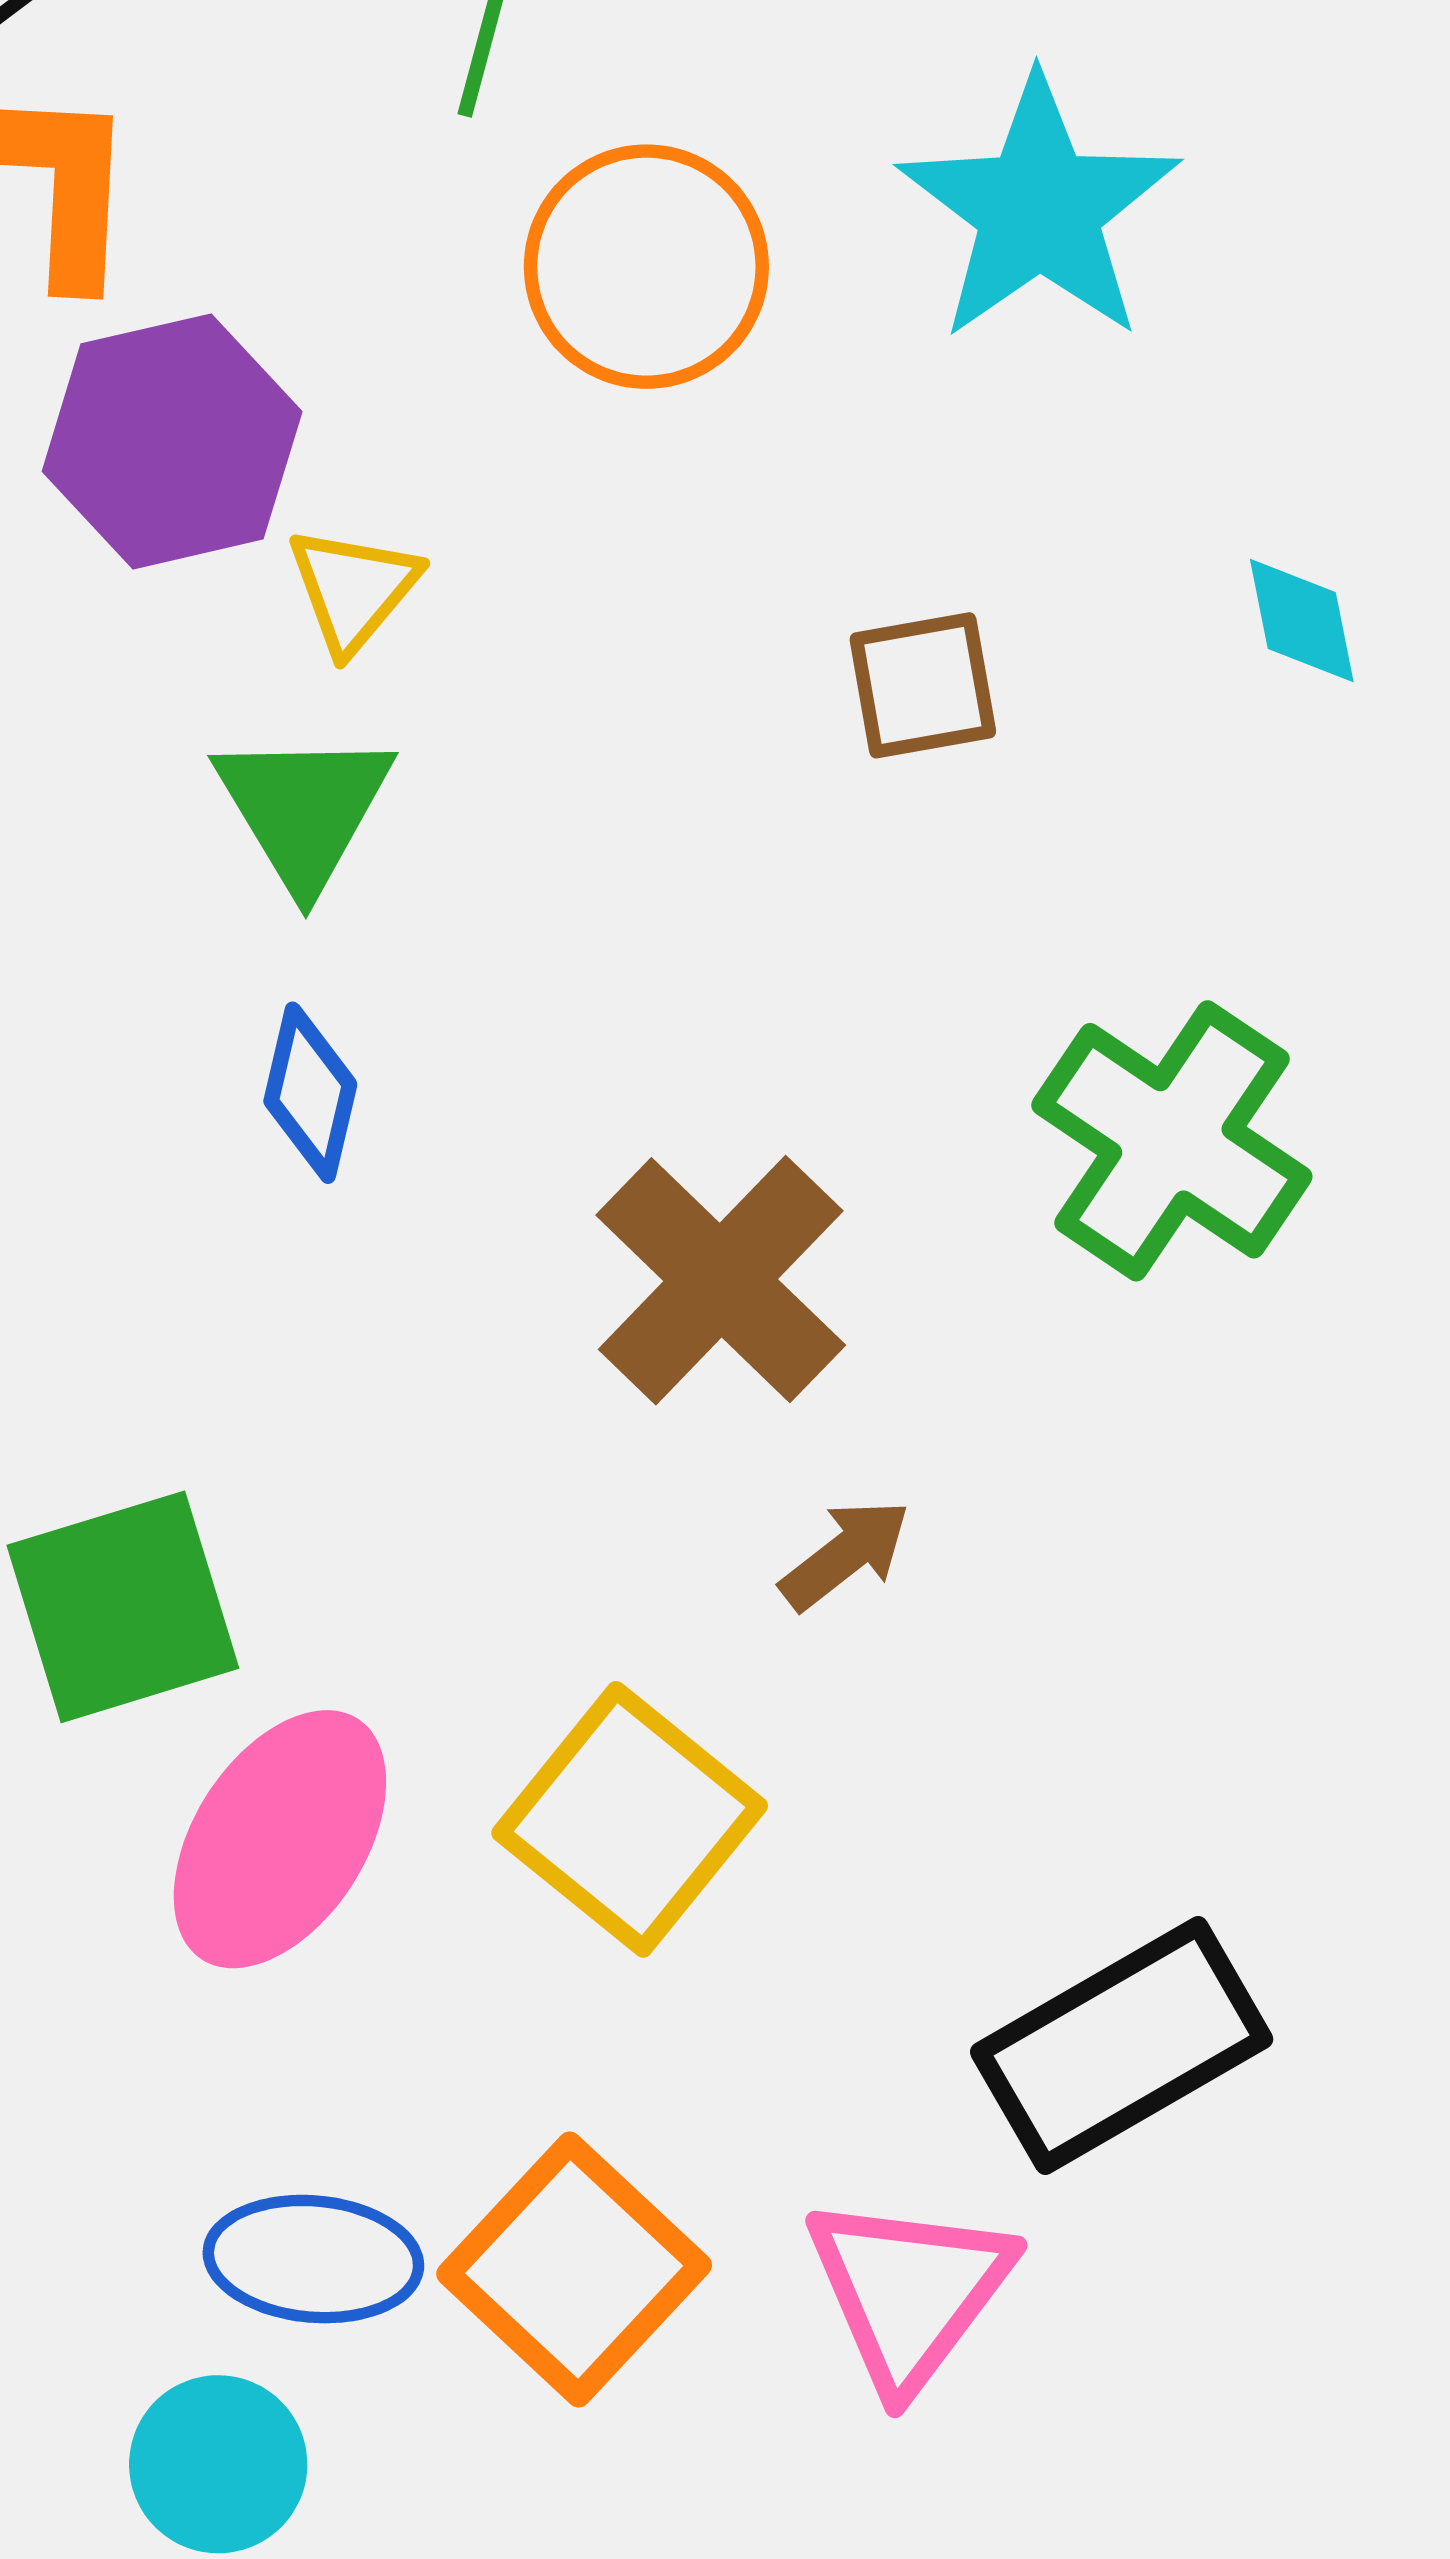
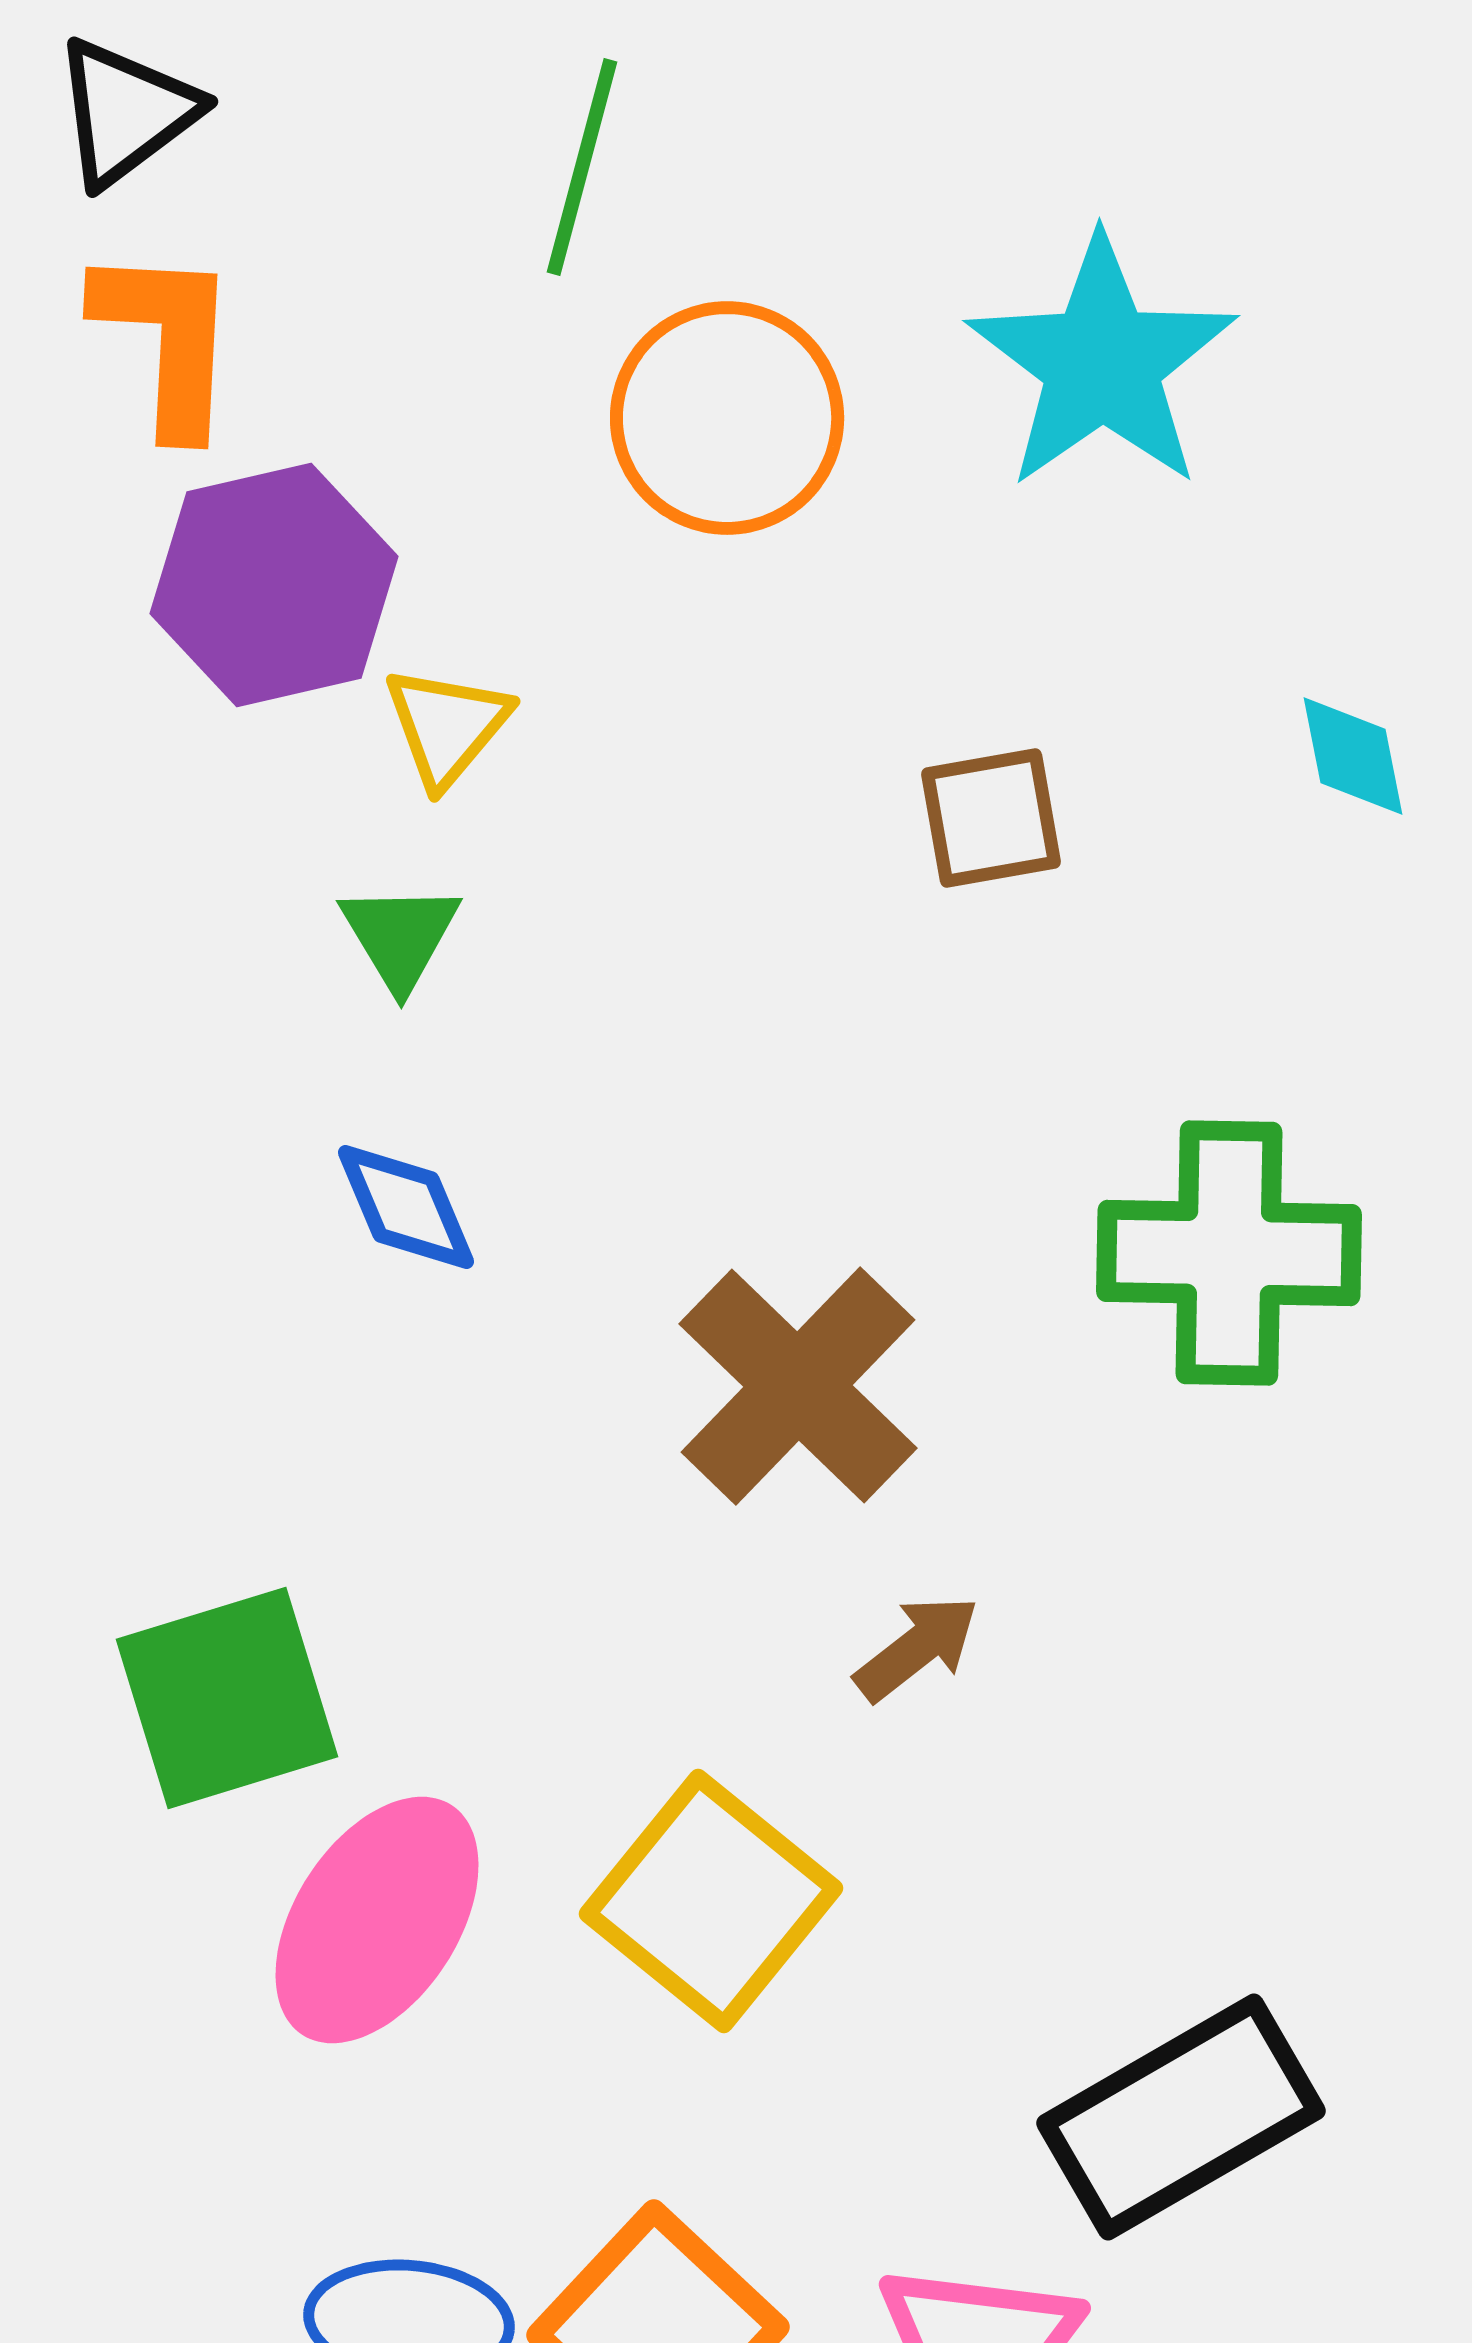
green triangle: (304, 809) -> (400, 936), size x0.7
blue diamond: (310, 1093) -> (406, 1207), turned -36
green cross: (1172, 1141) -> (1229, 1253), turned -33

